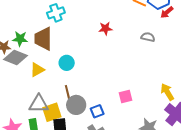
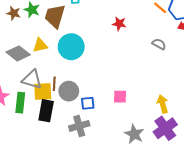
gray diamond: (15, 57) -> (18, 53), moved
cyan circle: (67, 63) -> (71, 47), size x1.6
brown line: (67, 92) -> (54, 84), moved

